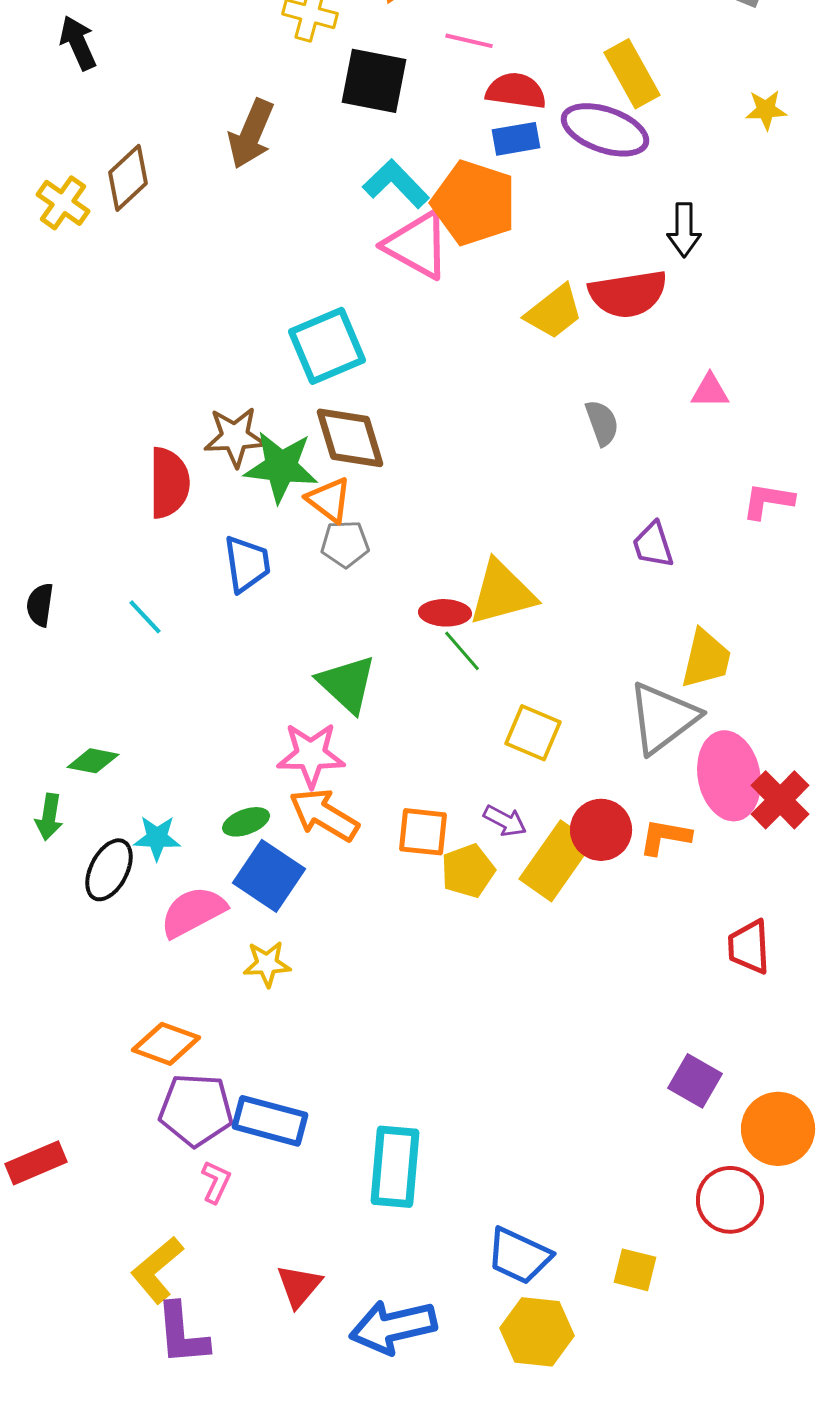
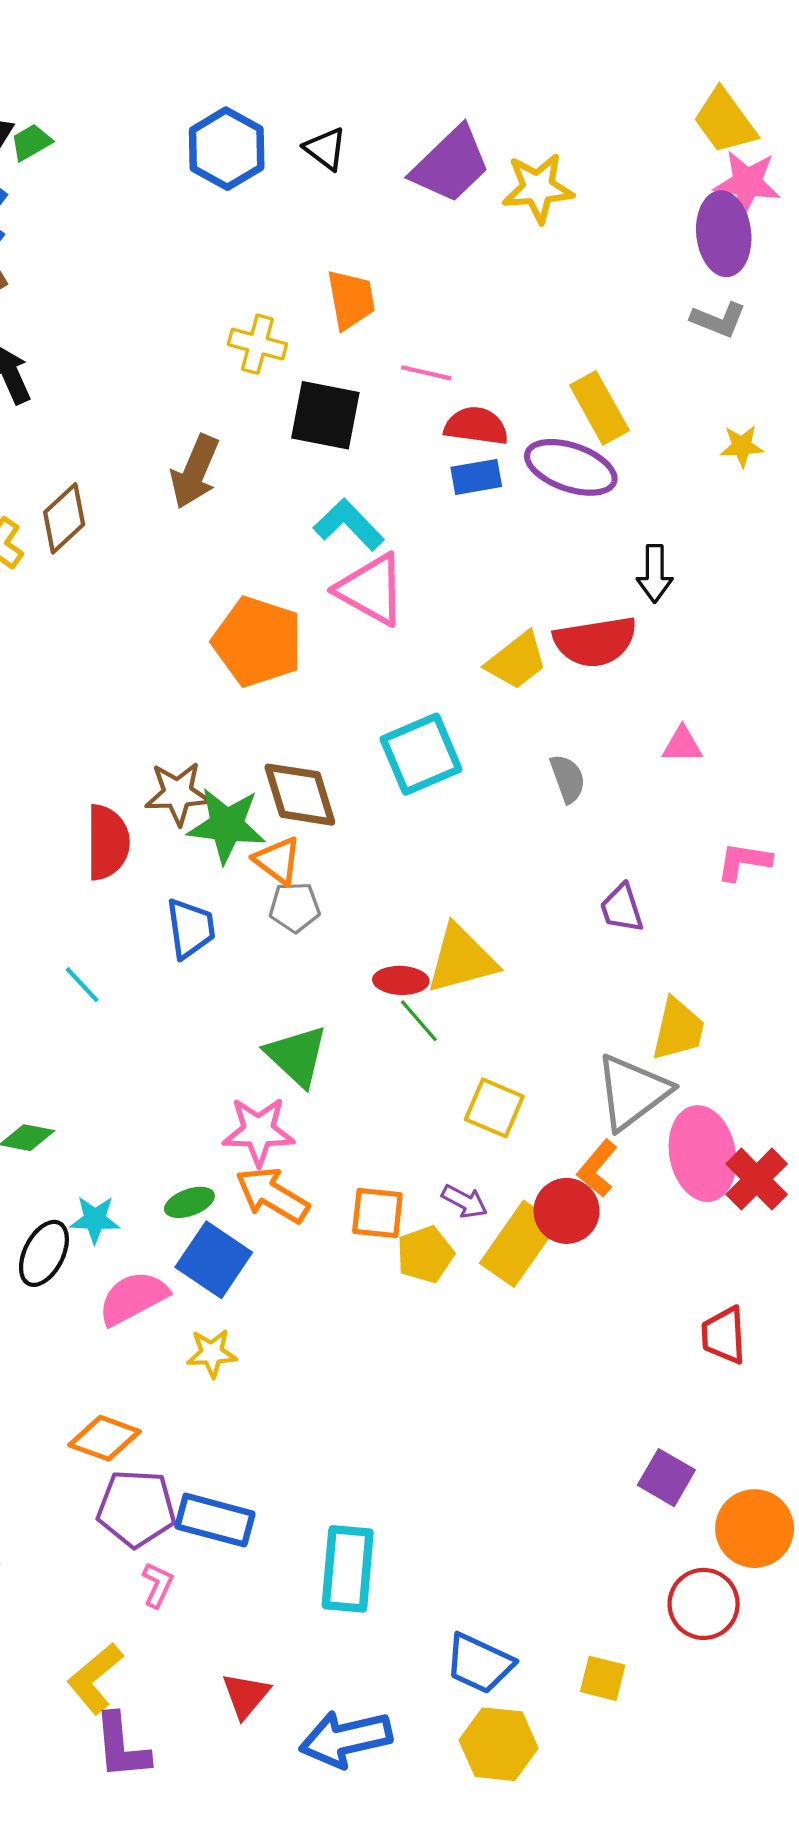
orange pentagon: (474, 203) -> (257, 642), moved
cyan square: (327, 346) -> (421, 754), moved
orange L-shape: (665, 837) -> (597, 1168), moved, turned -60

